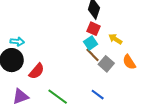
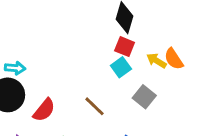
brown line: (92, 55) -> (94, 106), moved
orange semicircle: (129, 62) -> (174, 59), moved

